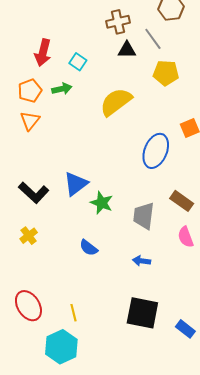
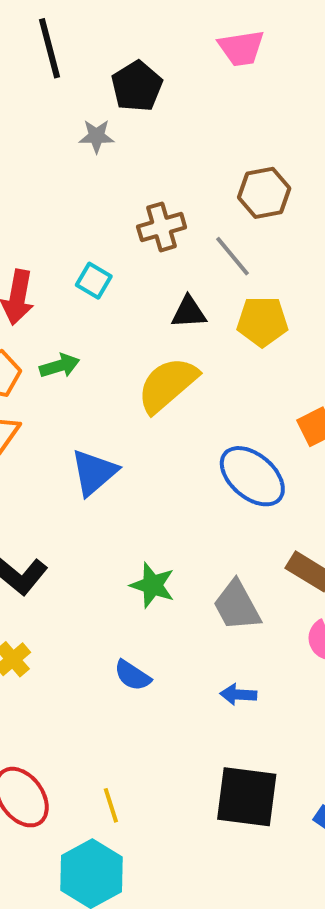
black triangle: (127, 50) -> (189, 312), moved
cyan square: (78, 62) -> (94, 281), moved
blue ellipse: (156, 151) -> (252, 476), turned -68
blue triangle: (76, 184) -> (94, 472), moved
gray trapezoid: (144, 216) -> (237, 606), turned -32

